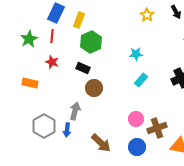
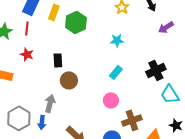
green hexagon: (91, 42) -> (76, 22), moved
cyan star: (136, 54) -> (117, 40), moved
black rectangle: (83, 68) -> (58, 60), turned 64
pink circle: (136, 119) -> (111, 100), moved

